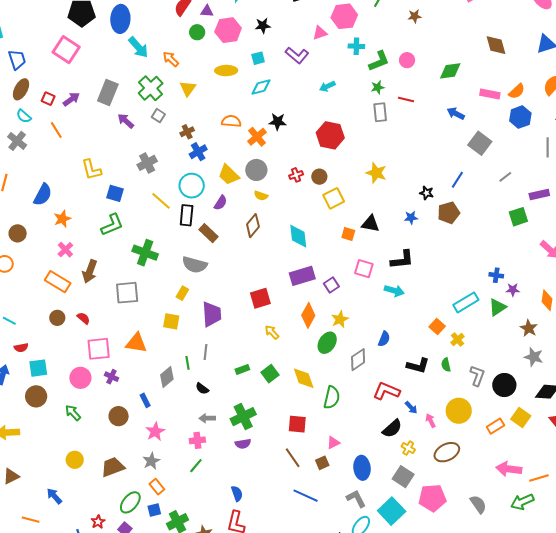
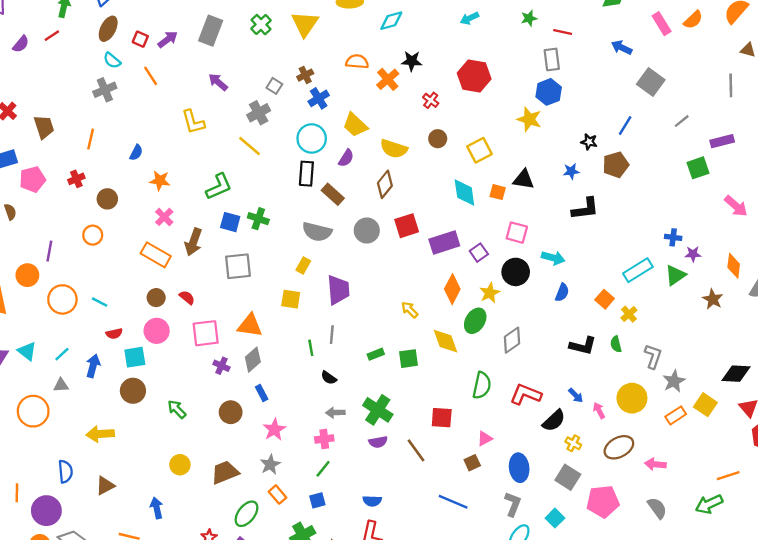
green cross: (151, 88) -> (261, 25), size x0.7
yellow triangle: (188, 88) -> (305, 24), size x1.4
pink rectangle: (490, 94) -> (662, 24), turned 48
gray rectangle: (380, 112) -> (552, 59), moved
gray square: (158, 116) -> (274, 86), moved
blue hexagon: (520, 117) -> (549, 92), moved
purple arrow: (126, 121) -> (218, 82), moved
gray cross: (17, 141) -> (105, 90), turned 30
gray circle: (256, 170) -> (367, 230), moved
red cross: (296, 175) -> (431, 100), moved, turned -32
brown circle: (319, 177) -> (438, 139), moved
blue square: (115, 193) -> (230, 222), moved
blue semicircle: (43, 195) -> (136, 153), size x0.6
yellow semicircle: (261, 196) -> (394, 149), size x1.6
yellow line: (161, 201) -> (250, 146), moved
orange star: (62, 219) -> (160, 181), turned 30
cyan diamond: (298, 236) -> (464, 193), moved
green cross: (145, 253) -> (258, 219), size x0.7
black L-shape: (402, 260) -> (585, 209), moved
red square: (260, 298) -> (407, 226), moved
blue semicircle: (384, 339) -> (562, 292), moved
gray star: (534, 357) -> (674, 381), moved, turned 30
green square: (270, 374) -> (408, 359), turned 30
gray diamond: (167, 377) -> (253, 360), moved
pink circle: (80, 378) -> (157, 331), moved
yellow diamond: (304, 378) -> (446, 341), moved
black circle: (504, 385) -> (516, 272), moved
red L-shape: (386, 391) -> (526, 394), moved
green cross: (243, 417) -> (378, 410), turned -30
brown line: (293, 458) -> (416, 450), moved
pink arrow: (509, 469) -> (655, 464), moved, size x0.7
blue semicircle: (237, 494) -> (372, 501), turned 112
blue arrow: (54, 496) -> (157, 508), turned 30
gray L-shape: (356, 499) -> (513, 504), turned 50
blue square: (154, 510) -> (317, 500), moved
cyan square: (392, 511) -> (555, 518), size x0.6

